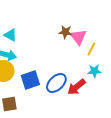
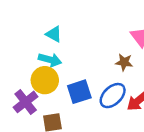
brown star: (65, 32) -> (124, 62), moved

